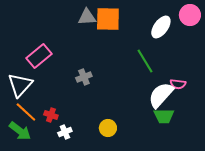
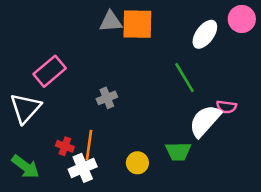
orange line: (26, 112) -> (89, 145), moved, turned 55
green trapezoid: (164, 116) -> (178, 151), moved
white cross: (65, 132) -> (83, 168), size x1.5

